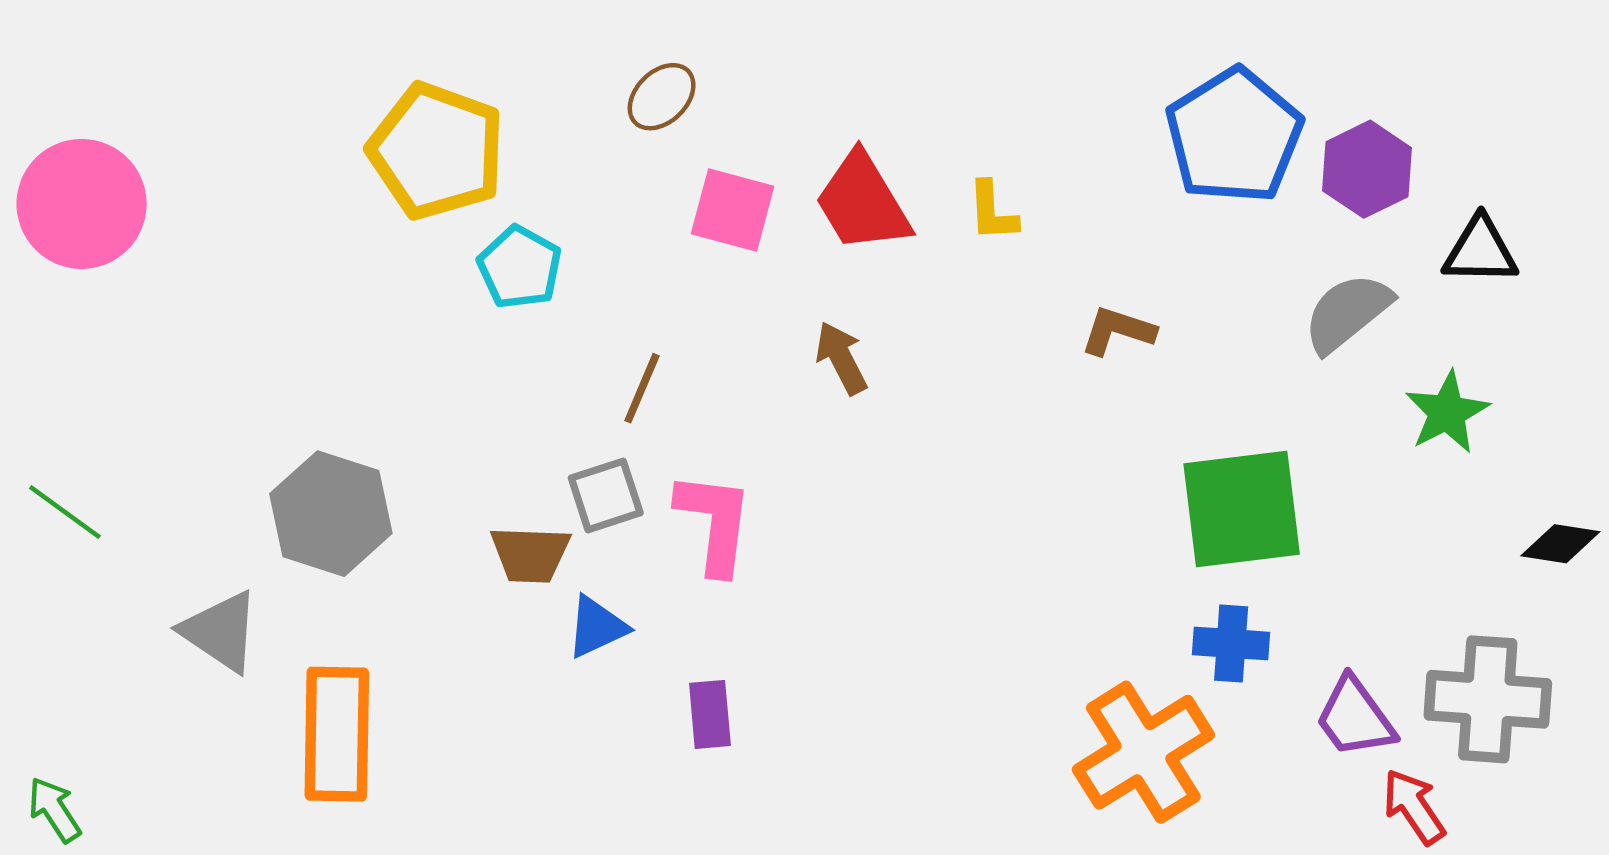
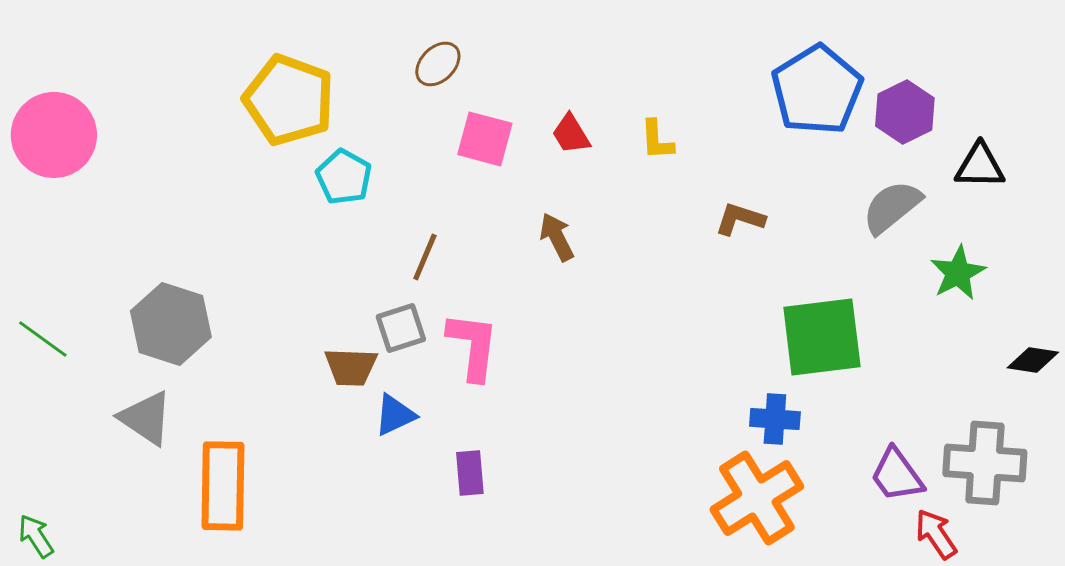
red trapezoid: (862, 202) -> (571, 134), size x0.6
gray hexagon: (331, 514) -> (171, 324), moved
blue cross: (1231, 643) -> (775, 419), moved

